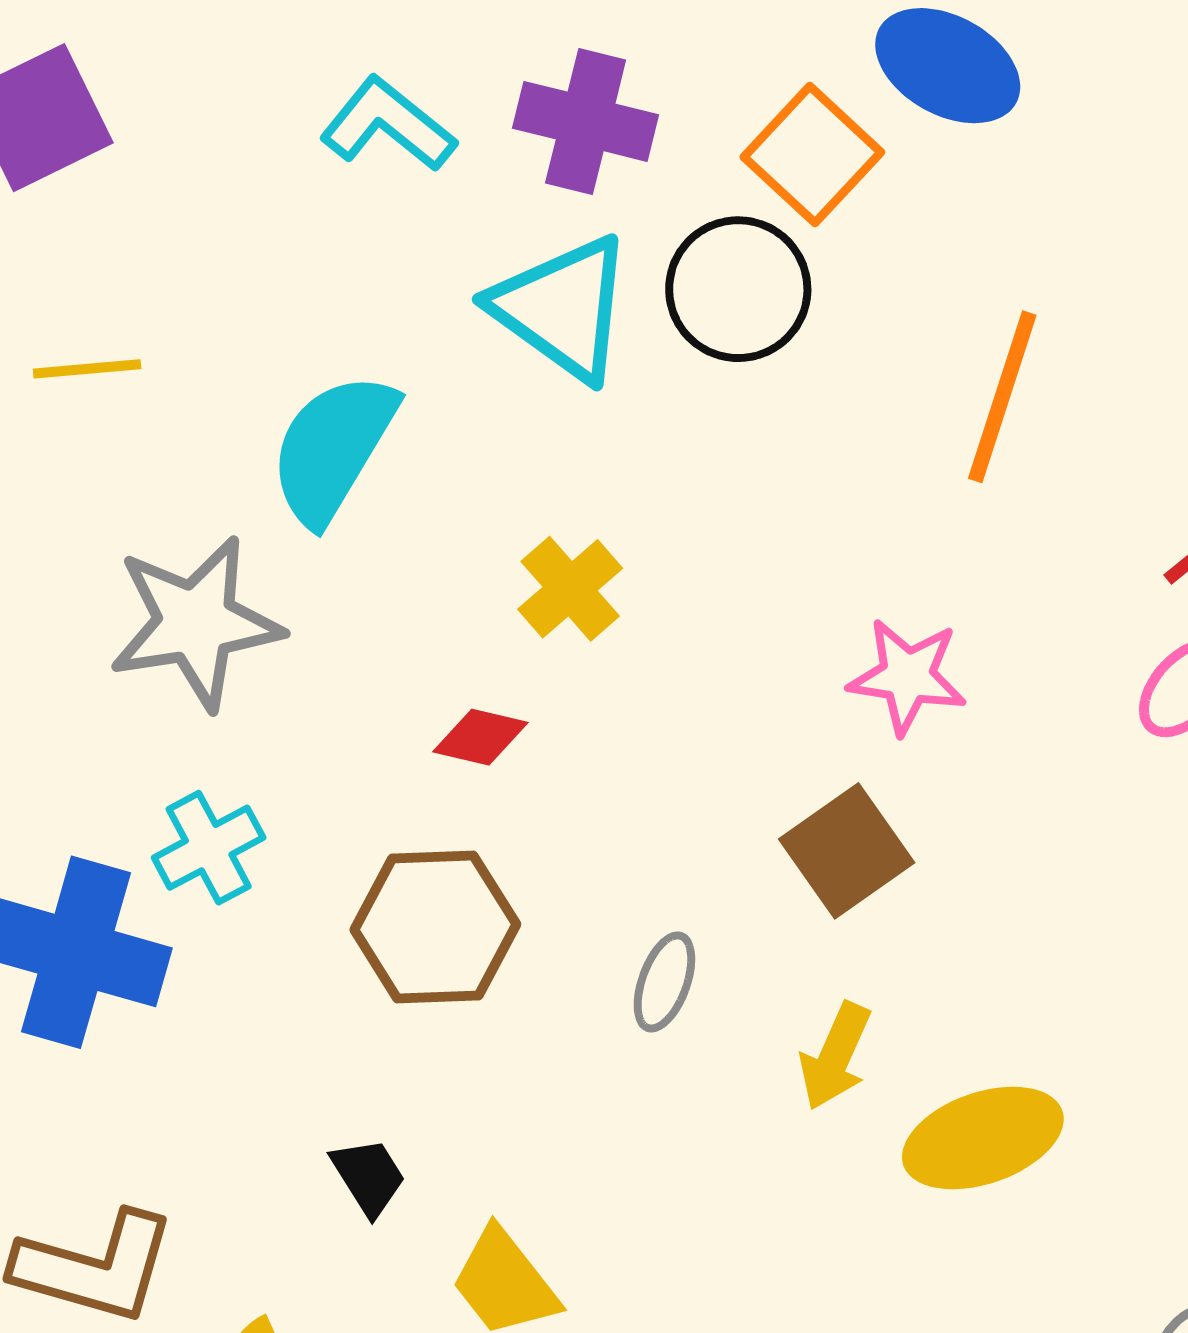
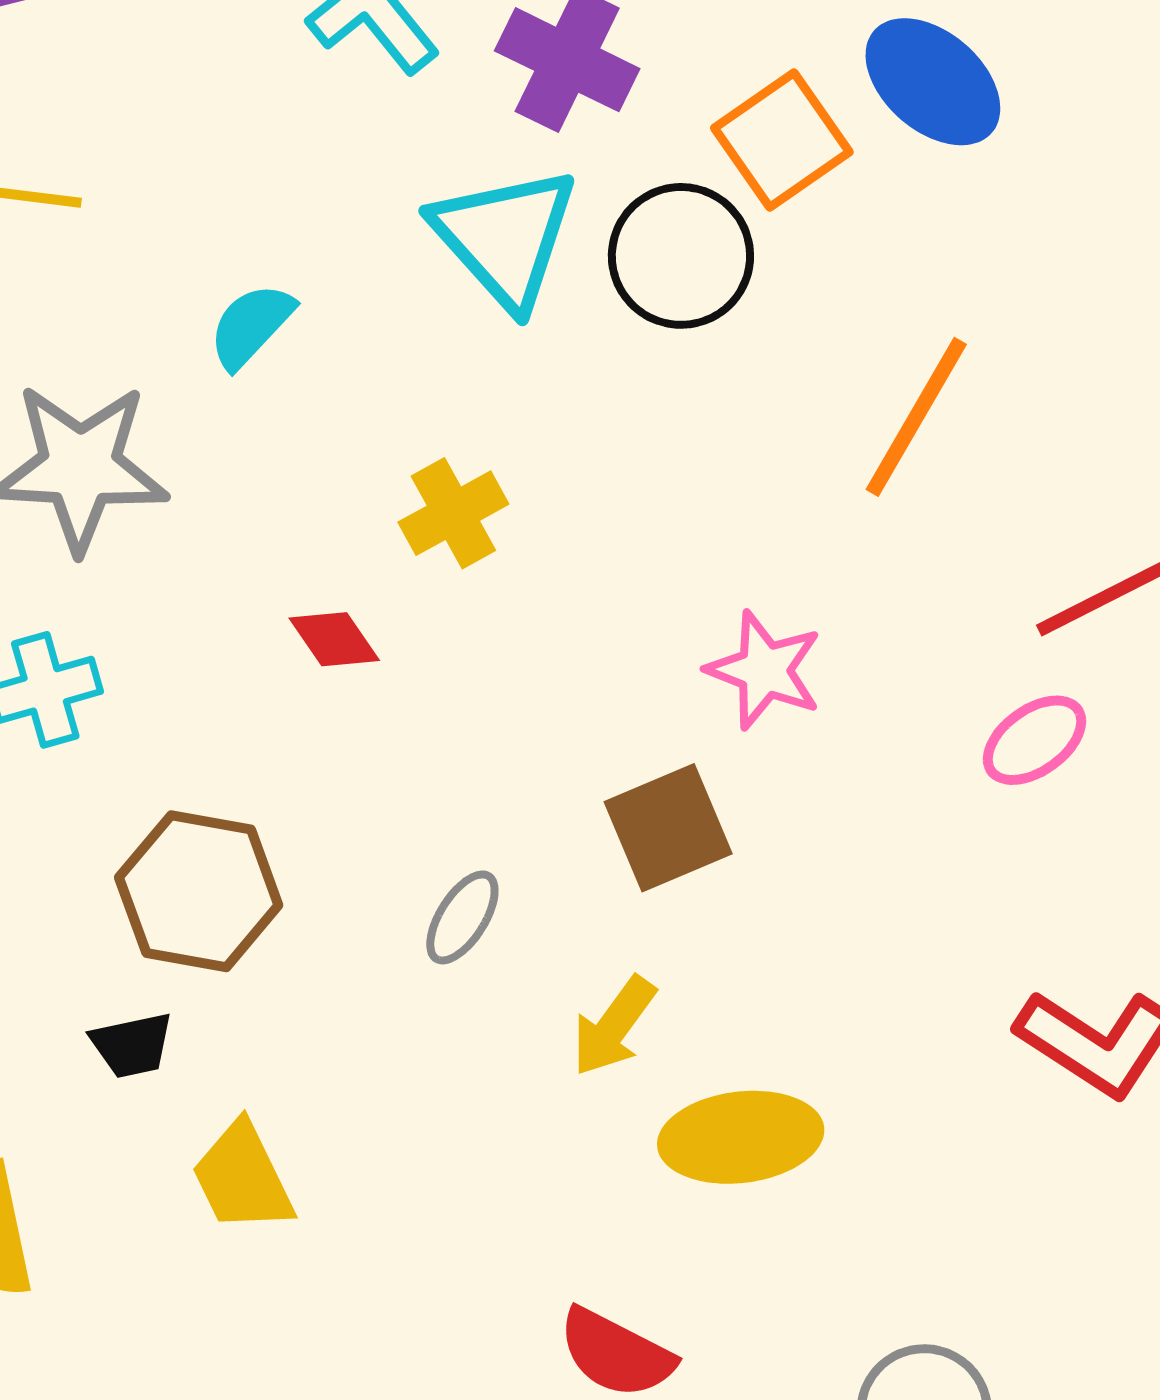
cyan semicircle: (333, 448) -> (251, 326), size x0.6
red diamond: (480, 737) -> (334, 639), turned 30
brown hexagon: (435, 927) -> (199, 891), moved
black trapezoid: (368, 1177) -> (132, 1045), turned 98

